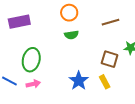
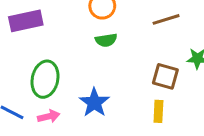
blue star: (79, 81) -> (94, 102), moved
yellow rectangle: (105, 82) -> (158, 111), turned 32

